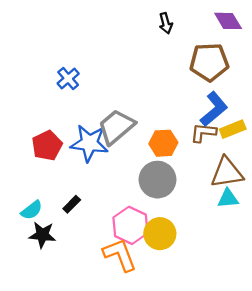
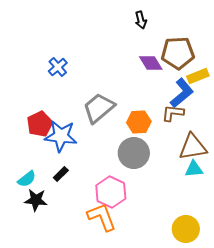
purple diamond: (228, 21) -> (151, 63), moved
yellow rectangle: (233, 129) -> (198, 76), moved
blue star: (89, 143) -> (61, 136), moved
yellow circle: (160, 234) -> (186, 229), moved

